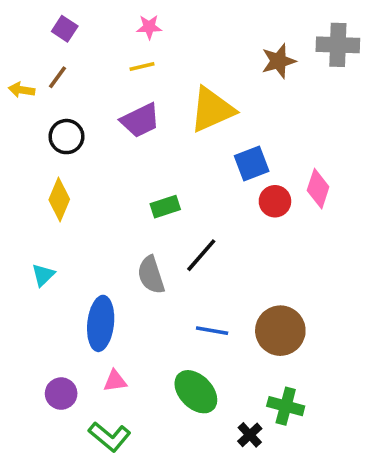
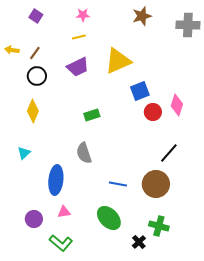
brown star: (279, 61) -> (142, 16), moved
brown line: (58, 77) -> (35, 53), moved
black line: (201, 255) -> (169, 153), moved

